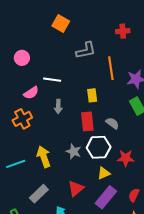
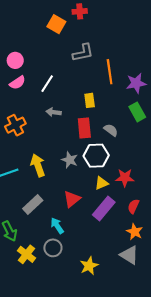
red cross: (123, 31) -> (80, 11), moved
white line: (52, 80) -> (47, 84), turned -66
pink semicircle: (31, 93) -> (17, 83), moved
gray arrow: (58, 107) -> (54, 112), turned 96
red star: (126, 158) -> (125, 178), moved

